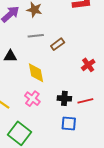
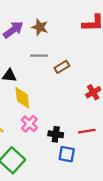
yellow diamond: (36, 73) -> (22, 98), moved
black cross: (64, 98) -> (56, 134), moved

